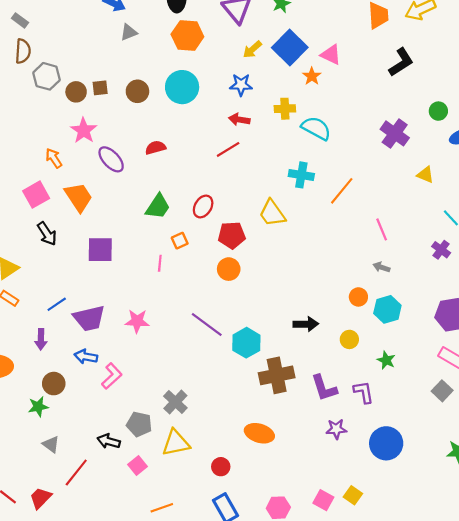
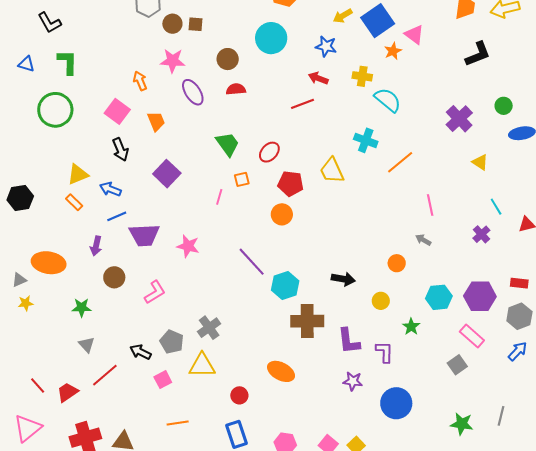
brown circle: (137, 91) -> (228, 59), moved
pink star: (84, 131) -> (173, 61), turned 30
pink square: (36, 195) -> (117, 111), turned -35
orange trapezoid: (79, 197) -> (156, 121), size x0.7
green trapezoid: (158, 207) -> (228, 144), turned -80
purple square: (100, 250) -> (167, 174), turned 32
cyan hexagon: (387, 309) -> (439, 297), moved
blue arrow: (86, 357) -> (110, 189), moved
brown circle: (54, 384) -> (114, 277), moved

